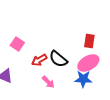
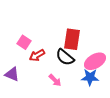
red rectangle: (89, 41) -> (72, 39), moved, size x1.5
red arrow: (39, 60) -> (37, 55), moved

